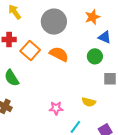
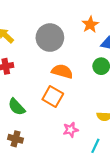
orange square: (30, 50) -> (53, 97), moved

